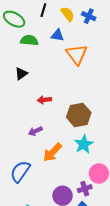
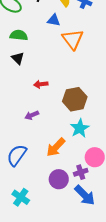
green semicircle: (29, 40) -> (19, 35), moved
black triangle: (21, 74) -> (18, 58), turned -40
orange arrow: (52, 152) -> (56, 147), moved

